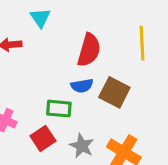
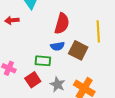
yellow line: (142, 43) -> (98, 31), moved

